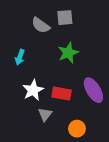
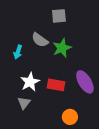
gray semicircle: (41, 25) -> (40, 40), moved
gray triangle: (45, 114) -> (24, 103), moved

